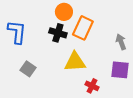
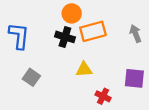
orange rectangle: (83, 28) -> (93, 31), turned 50
gray arrow: (121, 42) -> (135, 34), moved
yellow triangle: (75, 62) -> (84, 69), size x0.7

